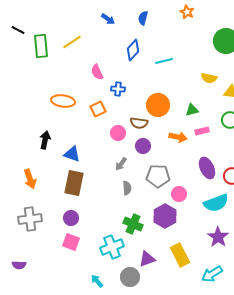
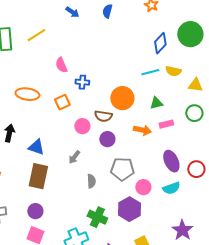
blue diamond: (133, 50) -> (160, 43), moved
cyan line: (164, 61) -> (150, 72), moved
gray arrow: (121, 164) -> (74, 157), moved
cyan semicircle: (216, 203) -> (171, 188), moved, size x0.7

